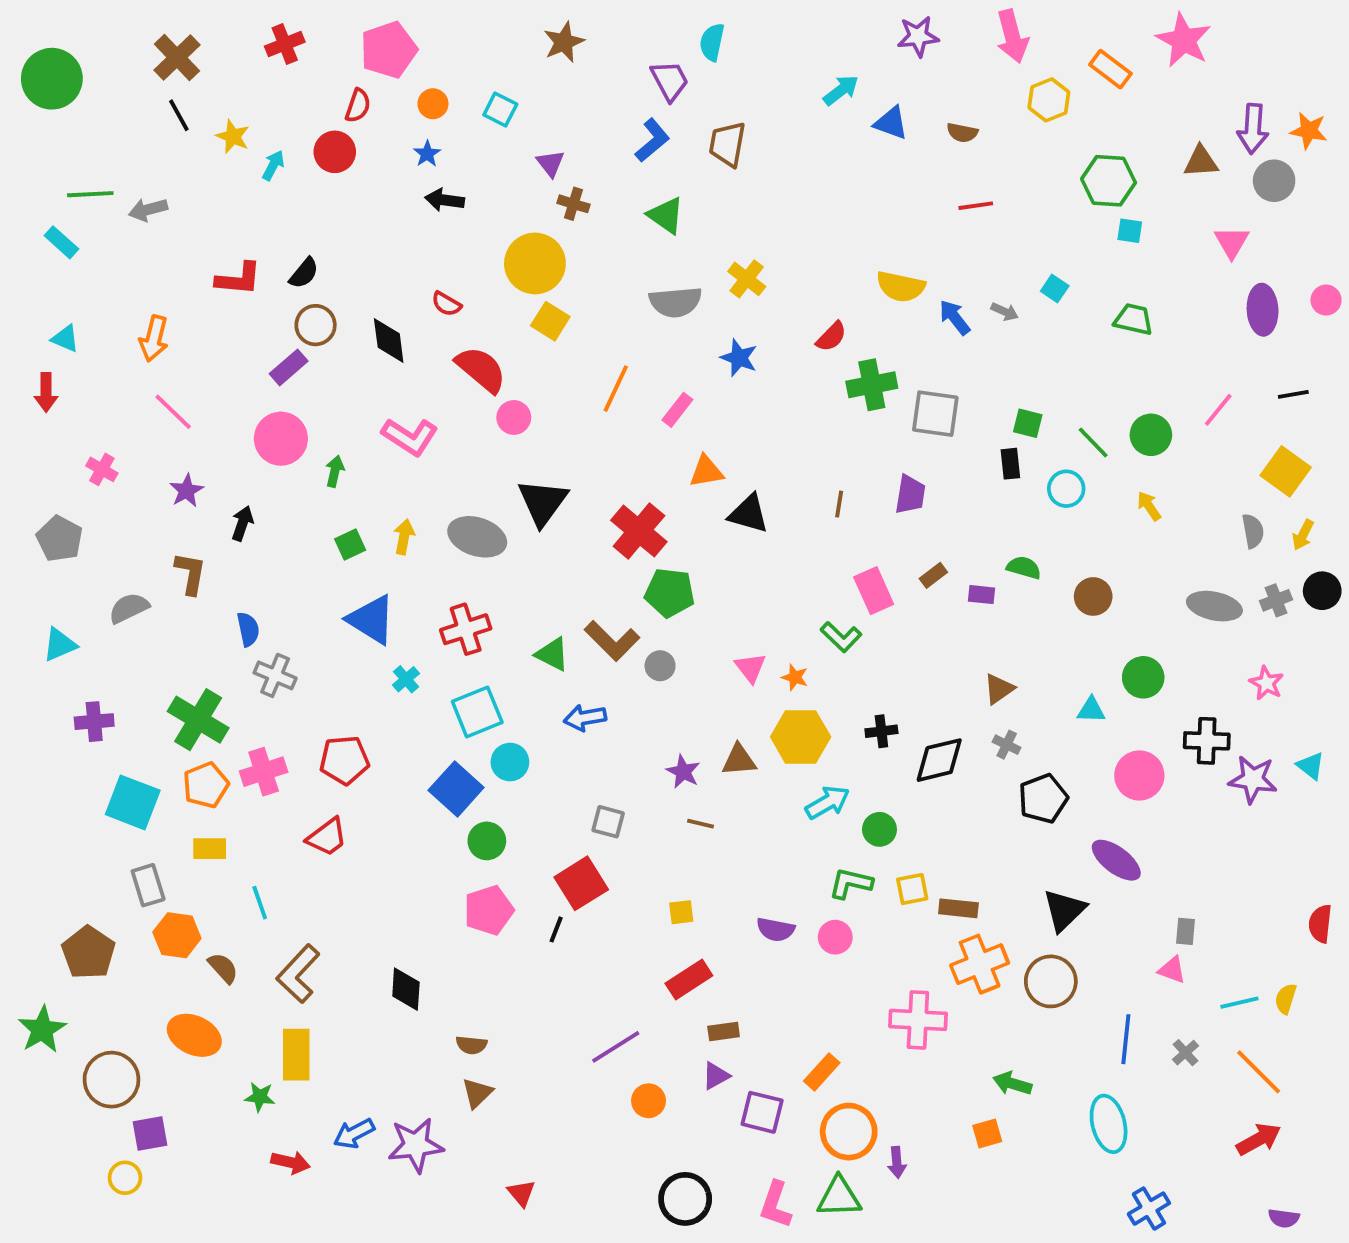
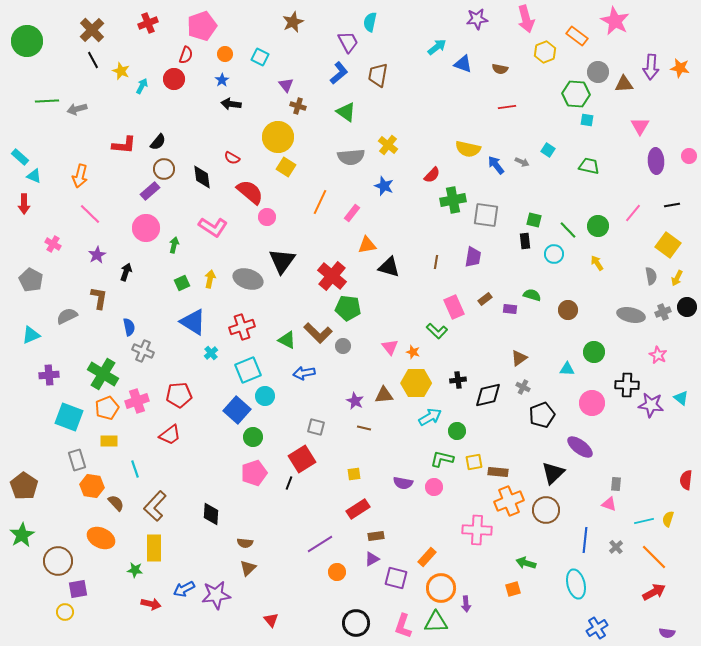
gray circle: (1274, 181) -> (598, 72), moved
cyan rectangle: (61, 242) -> (20, 157), moved
brown pentagon: (88, 953) -> (24, 486), moved

